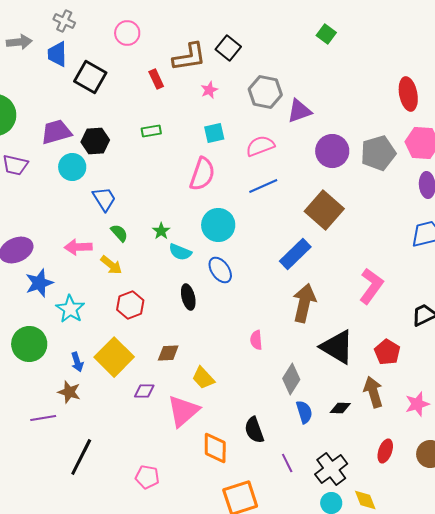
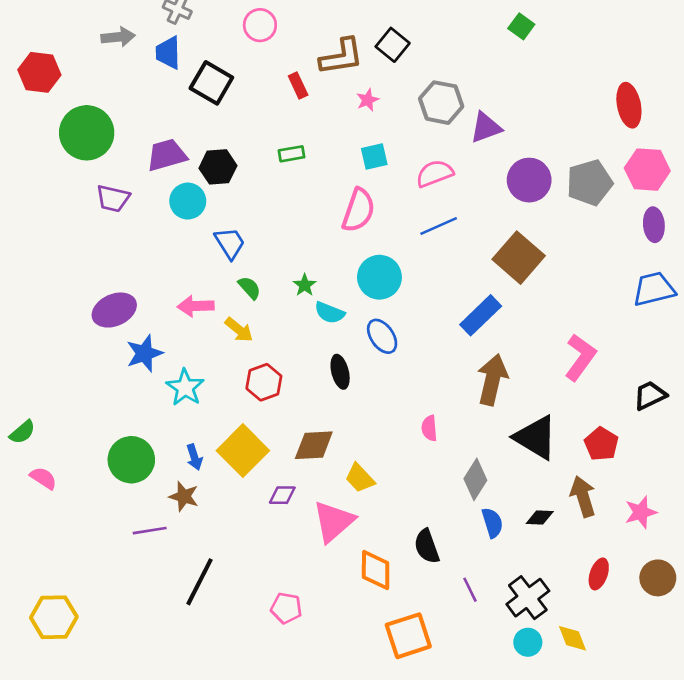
green circle: (29, 344) -> (131, 460), moved
brown diamond: (168, 353) -> (314, 445), size x1.4

